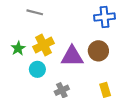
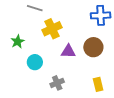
yellow cross: (43, 45) -> (52, 29), moved
purple triangle: (72, 56) -> (68, 51), size x0.7

